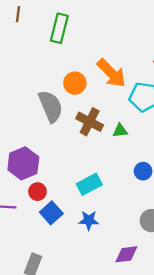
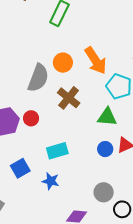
gray semicircle: (51, 106) -> (38, 78), turned 32
green triangle: (120, 131) -> (107, 117), moved, size x1.5
red circle: (37, 192) -> (31, 118), moved

